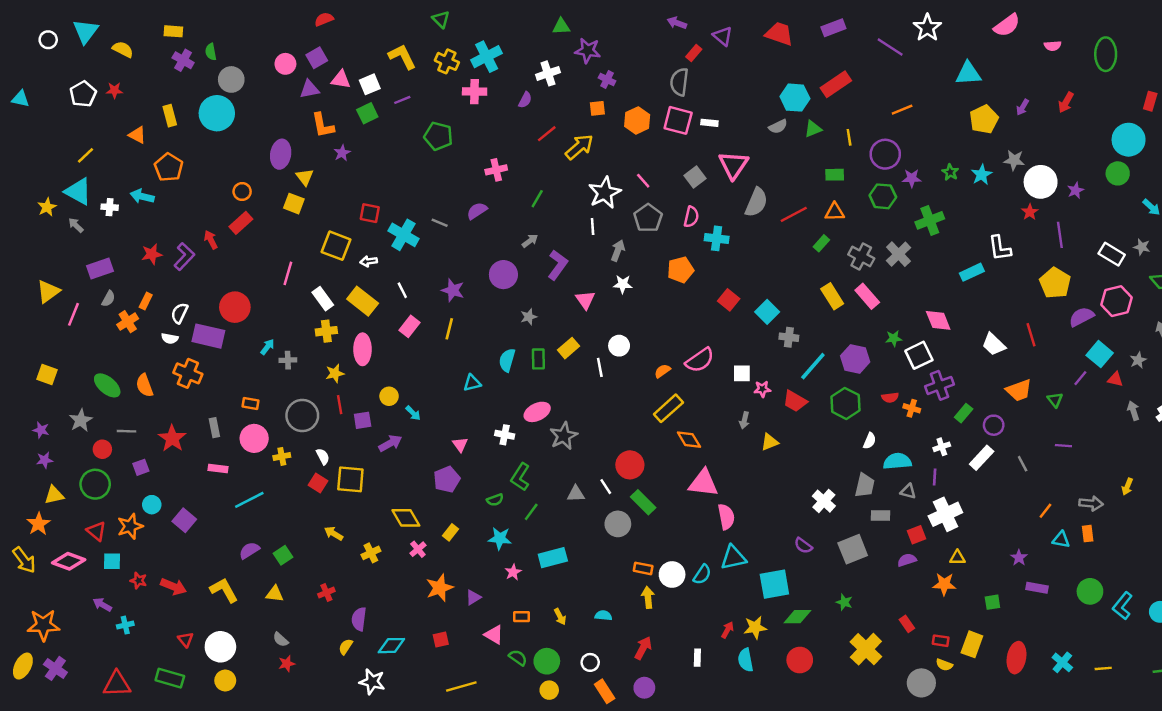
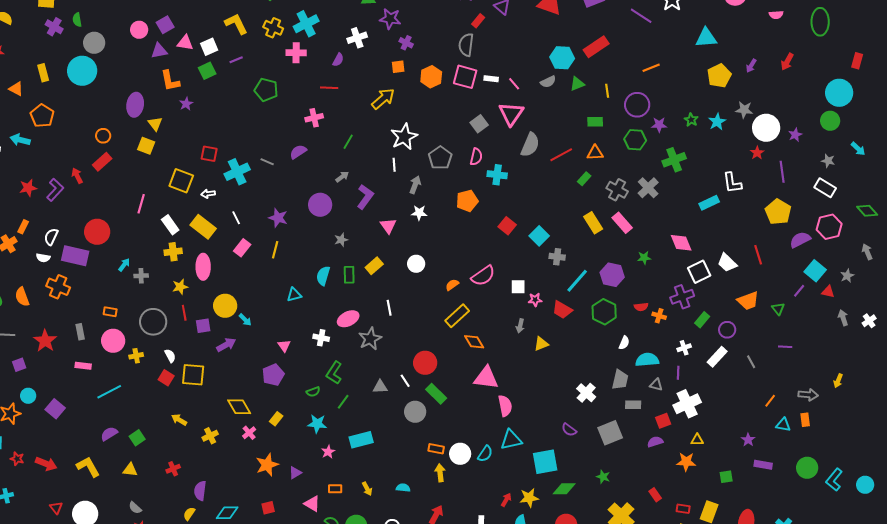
red line: (547, 134) -> (329, 88), moved, turned 42
pink line: (643, 181) -> (514, 84), moved
cyan cross: (403, 235) -> (237, 172), turned 35
gray star: (1142, 247) -> (828, 161), moved
white square: (919, 355) -> (699, 272), moved
white line: (600, 367) -> (389, 308), moved
yellow circle: (389, 396) -> (225, 306), size x1.5

